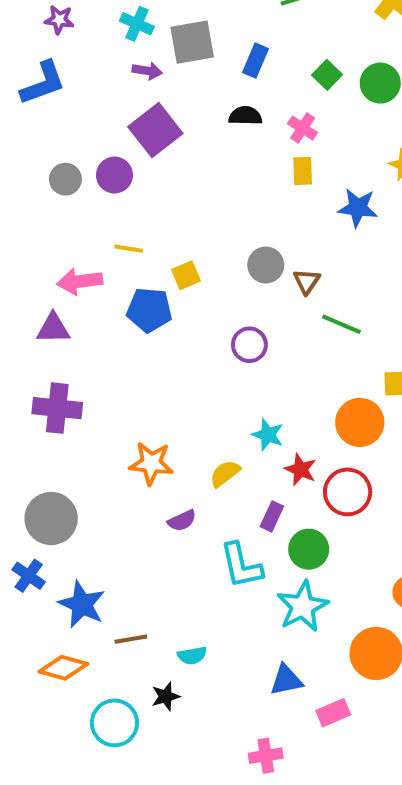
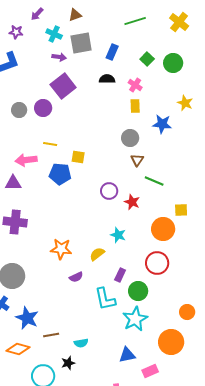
gray circle: (266, 265) -> (130, 138), moved
yellow square: (186, 275) -> (78, 157), turned 32
red star: (301, 469) -> (132, 202), moved

